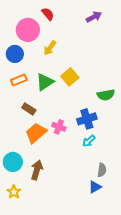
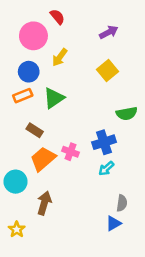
purple arrow: (94, 17) -> (109, 32), moved
blue circle: (15, 54) -> (29, 72), moved
yellow square: (70, 77) -> (108, 70), moved
cyan circle: (13, 162) -> (16, 182), moved

